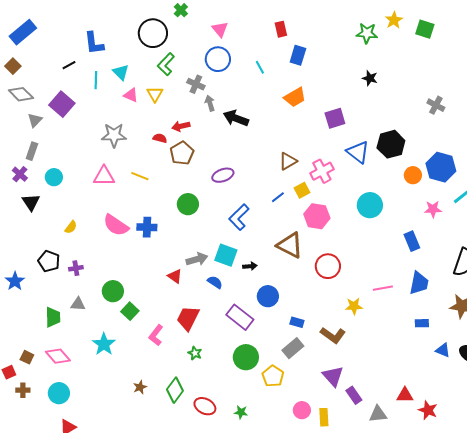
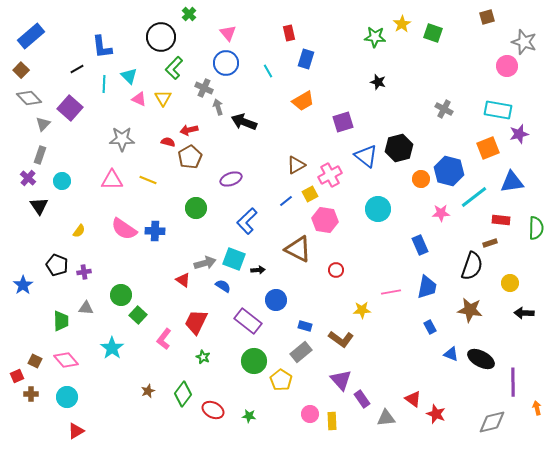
red circle: (328, 266) -> (336, 270), size x0.6
blue rectangle: (422, 323) -> (430, 327), turned 64
red triangle: (405, 395) -> (413, 399), turned 36

